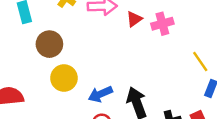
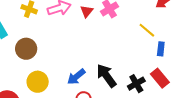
yellow circle: (64, 78) -> (38, 82), moved

